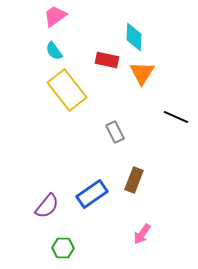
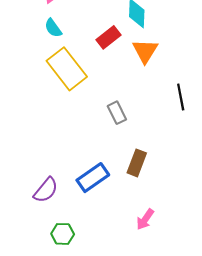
red rectangle: (107, 60) -> (109, 37), turned -50
black line: (176, 117) -> (181, 97), turned 55

